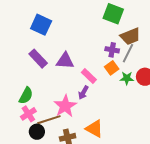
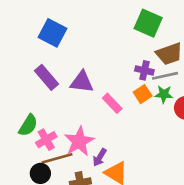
gray line: (128, 53) -> (165, 76), turned 48
green star: (127, 78) -> (164, 94), moved
purple arrow: (83, 93) -> (100, 157), moved
pink cross: (28, 114) -> (46, 140), moved

